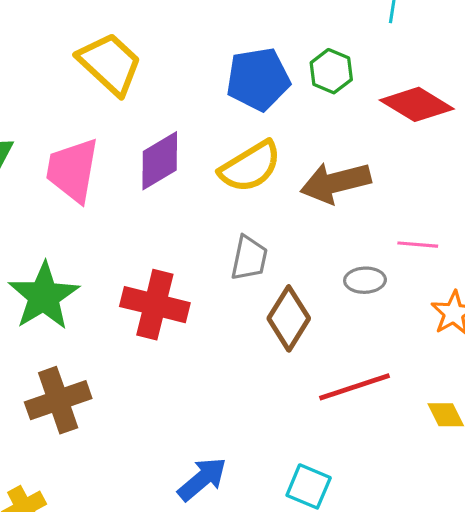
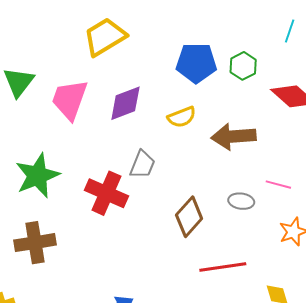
yellow trapezoid: (110, 64) -> (105, 37), turned -84
yellow semicircle: (250, 167) -> (182, 117), size x0.7
gray trapezoid: (249, 258) -> (142, 165), moved

